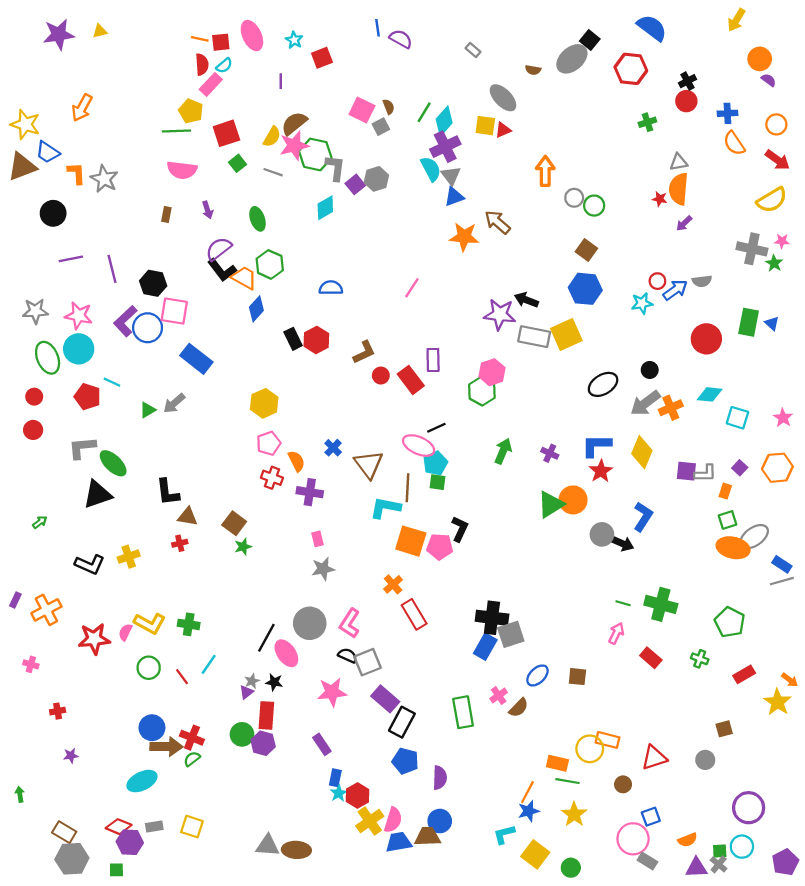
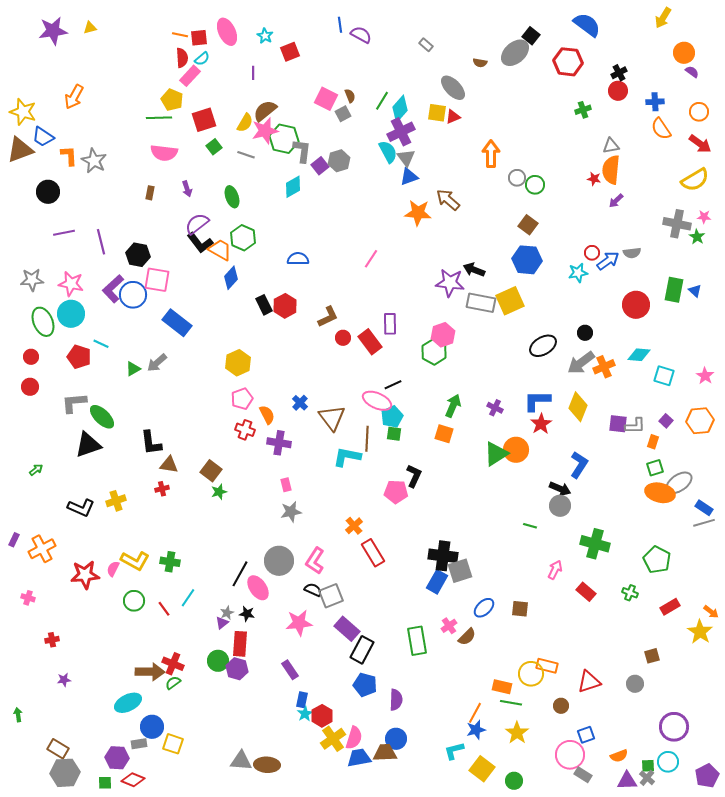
gray circle: (602, 534) -> (560, 506), moved
orange square: (411, 541) -> (444, 434), moved, size x0.7
green line: (623, 603) -> (530, 526), moved
blue circle: (152, 728) -> (152, 727), moved
red diamond: (119, 827) -> (133, 780), moved

